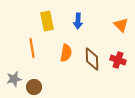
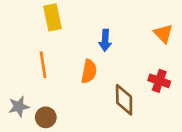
yellow rectangle: (47, 21) -> (52, 17), moved
blue arrow: (78, 21) -> (105, 40), moved
brown diamond: (92, 59) -> (124, 100), moved

